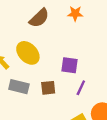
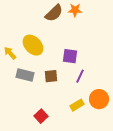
brown semicircle: (39, 18) -> (54, 13), moved

